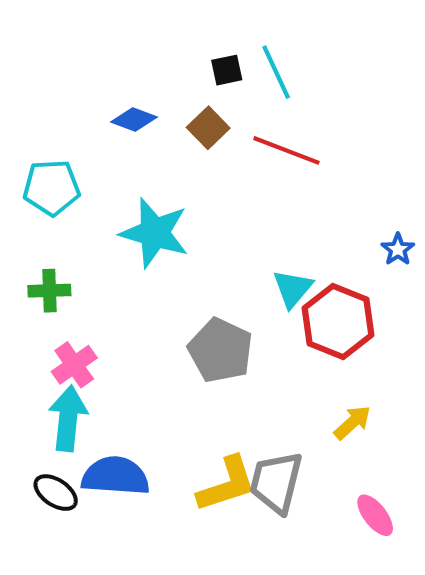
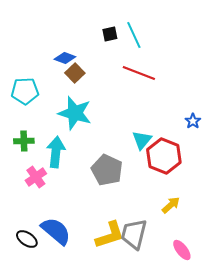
brown square: (208, 128) -> (75, 73), moved
cyan arrow: (68, 418) -> (56, 152), moved
blue semicircle: (115, 476) -> (56, 231), turned 36

